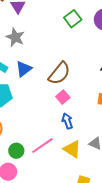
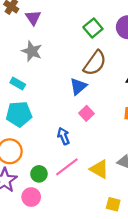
blue triangle: (24, 69) -> (78, 86), moved
brown semicircle: (59, 73) -> (95, 63), moved
blue arrow: (67, 121) -> (63, 136), moved

